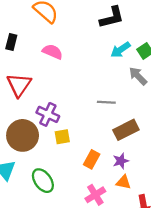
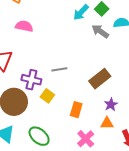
gray line: (106, 102) -> (59, 69), moved
yellow square: (62, 137) -> (47, 96), turned -32
purple star: (121, 161) -> (111, 105), moved

